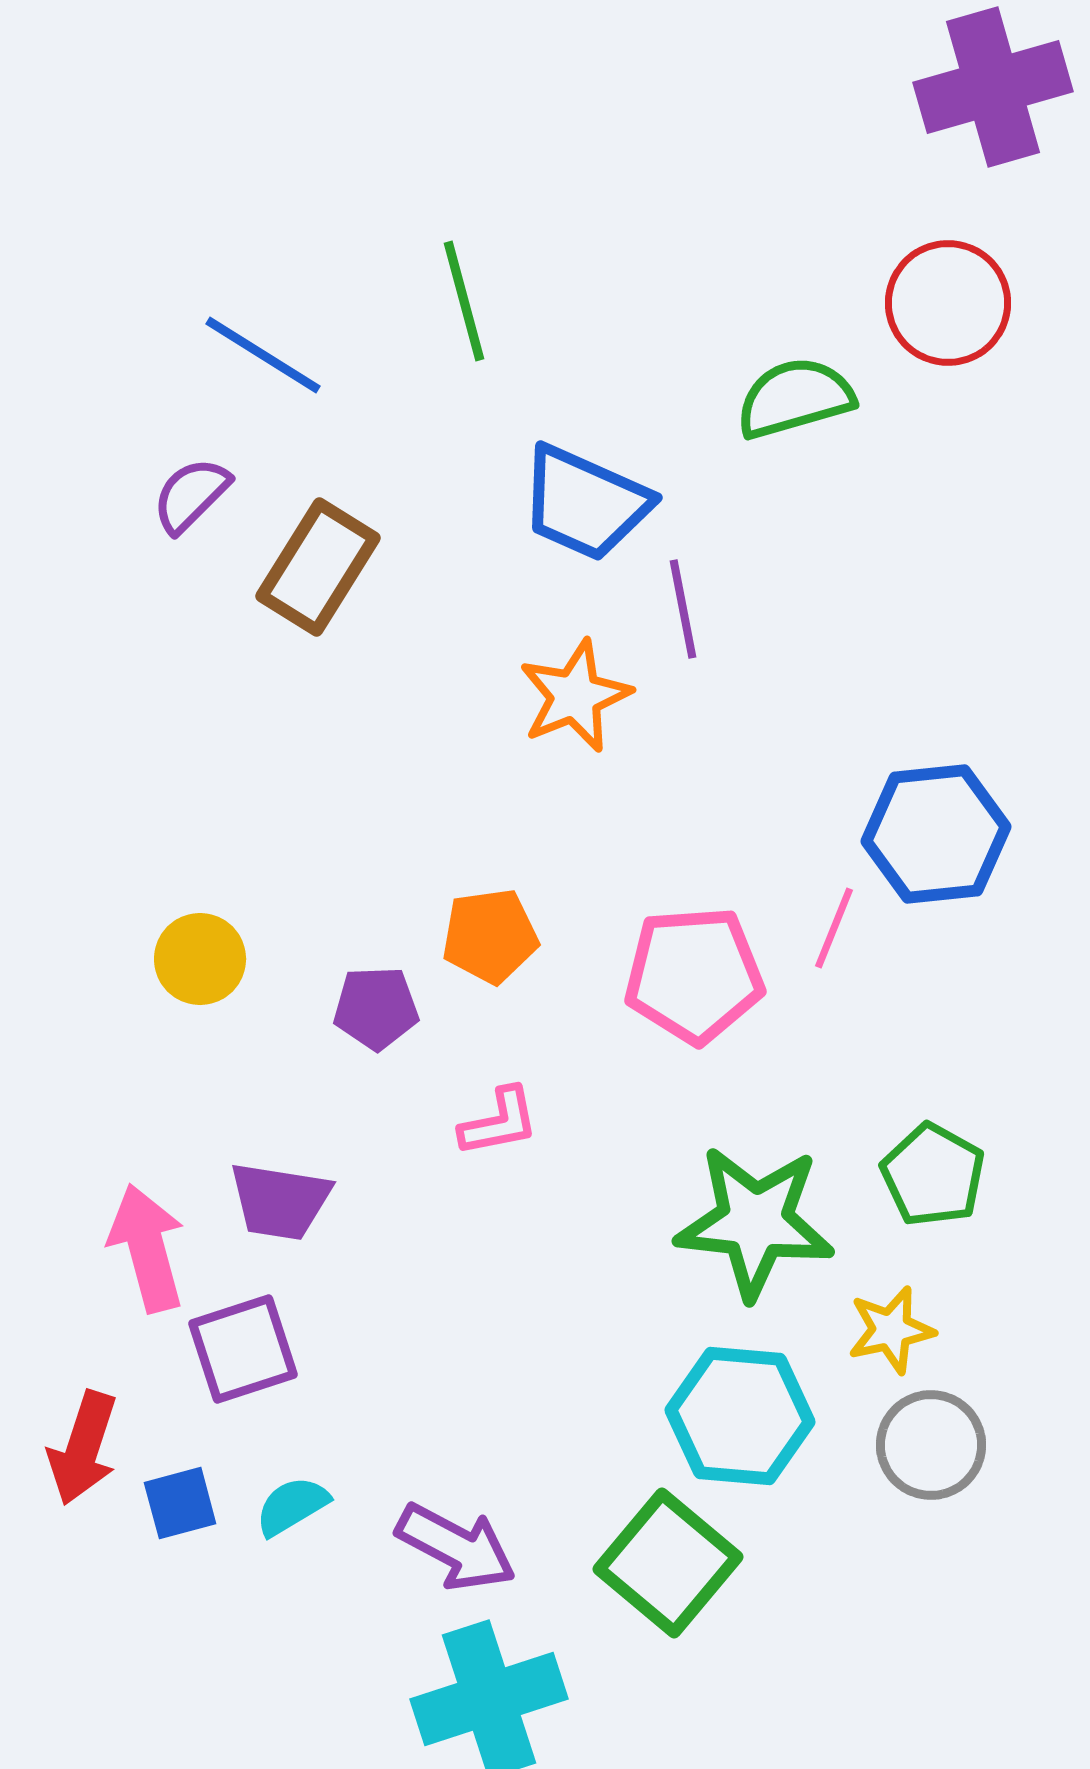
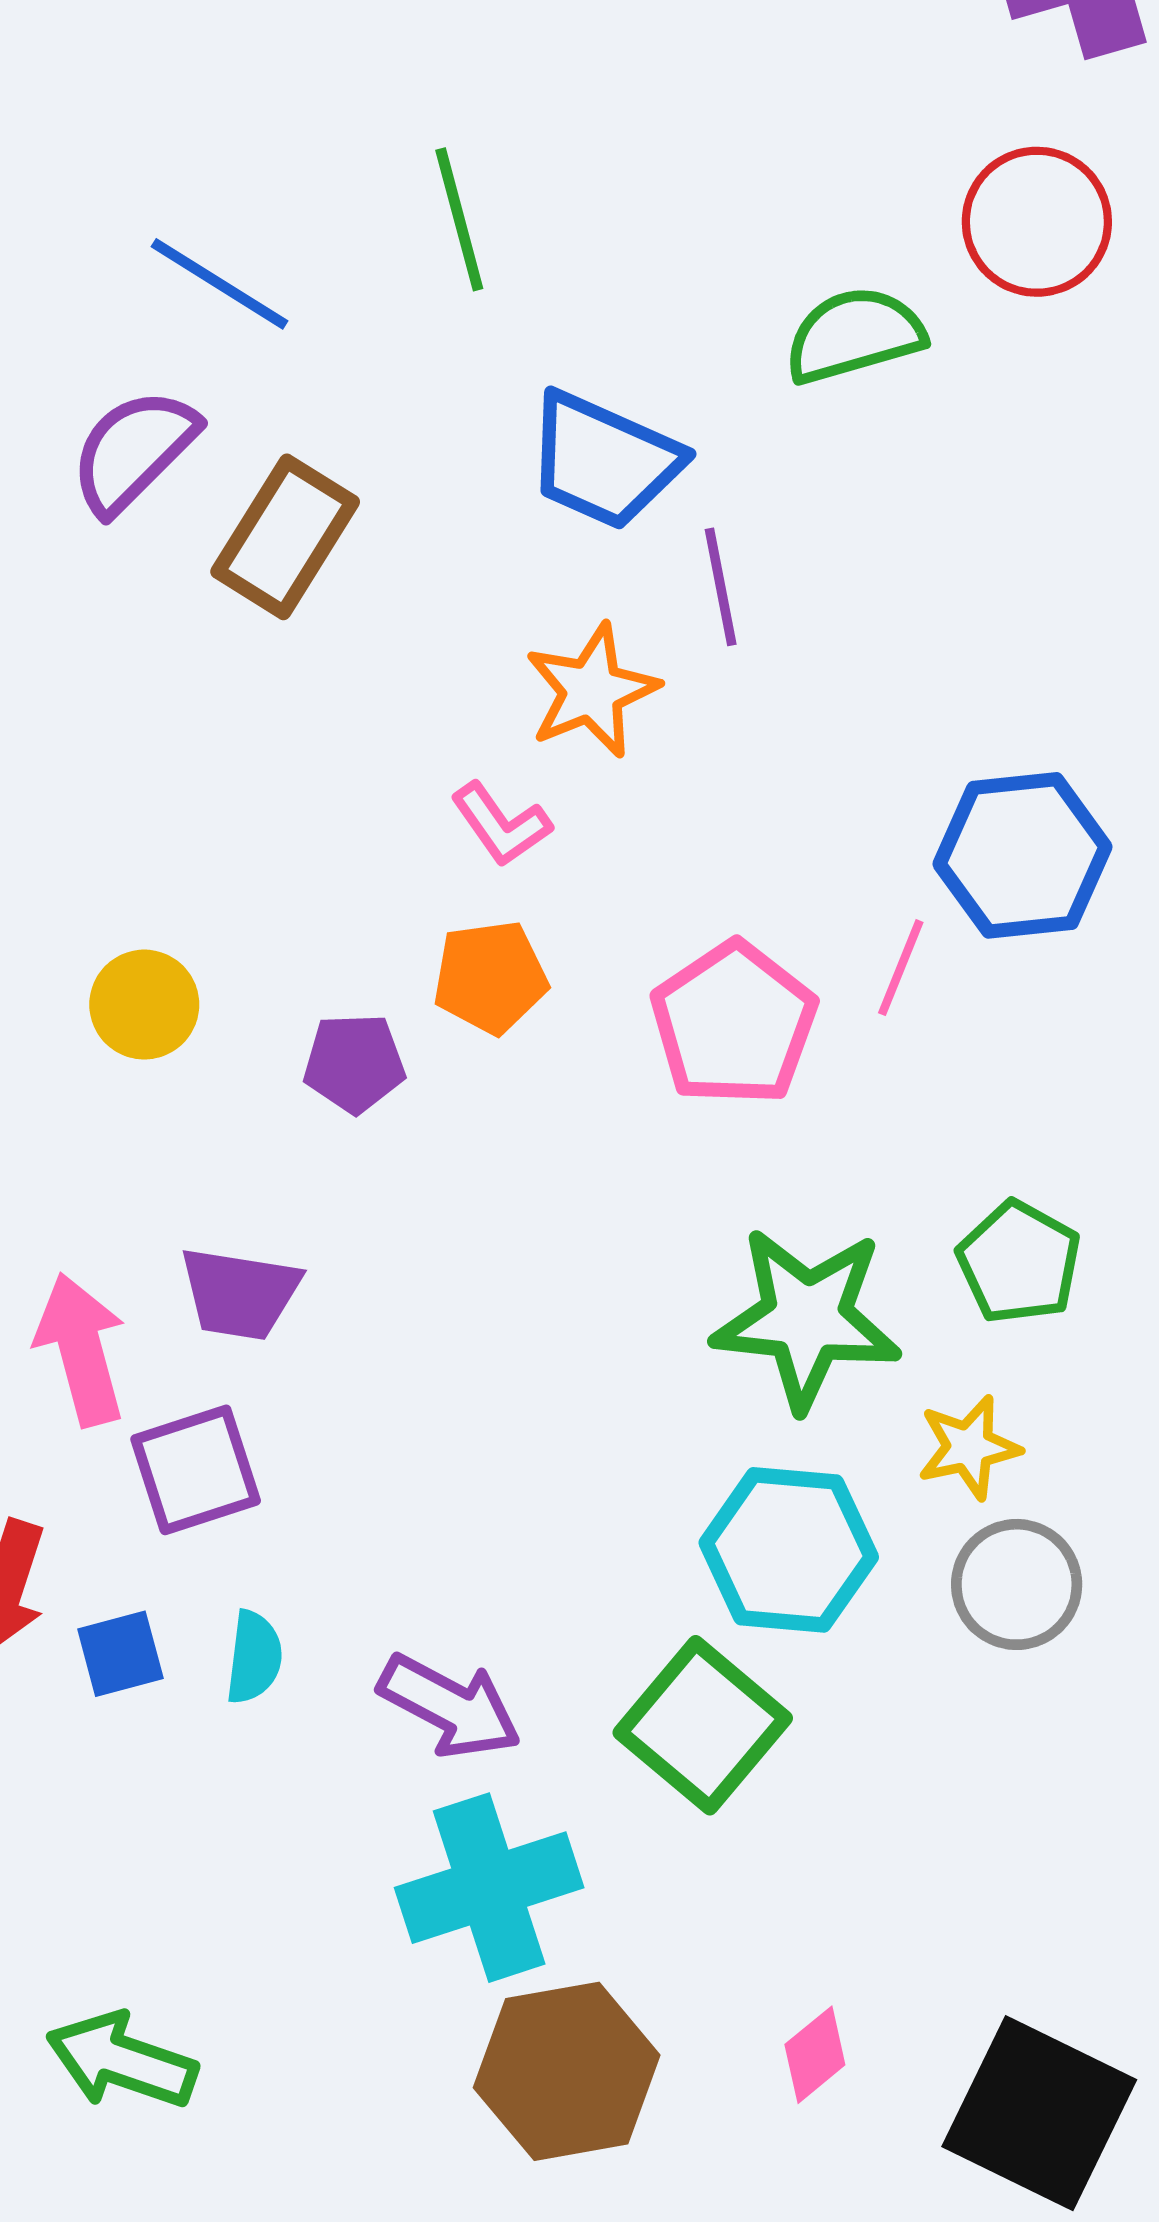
purple semicircle: (191, 495) -> (134, 451), size x1.4
pink pentagon: (694, 975) -> (734, 1024), turned -30
pink L-shape: (499, 1122) -> (501, 824), moved, turned 66
cyan semicircle: (292, 1506) -> (254, 1657), turned 128

